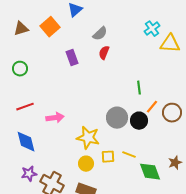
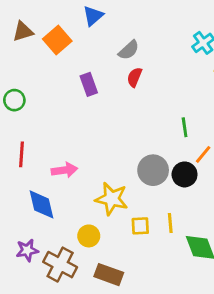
brown triangle: (21, 29) -> (23, 31), moved
red line: (25, 107) -> (22, 154), turned -66
blue diamond: (26, 142) -> (42, 204), moved
yellow line: (129, 155) -> (170, 223), turned 64
yellow circle: (86, 164) -> (89, 236), moved

